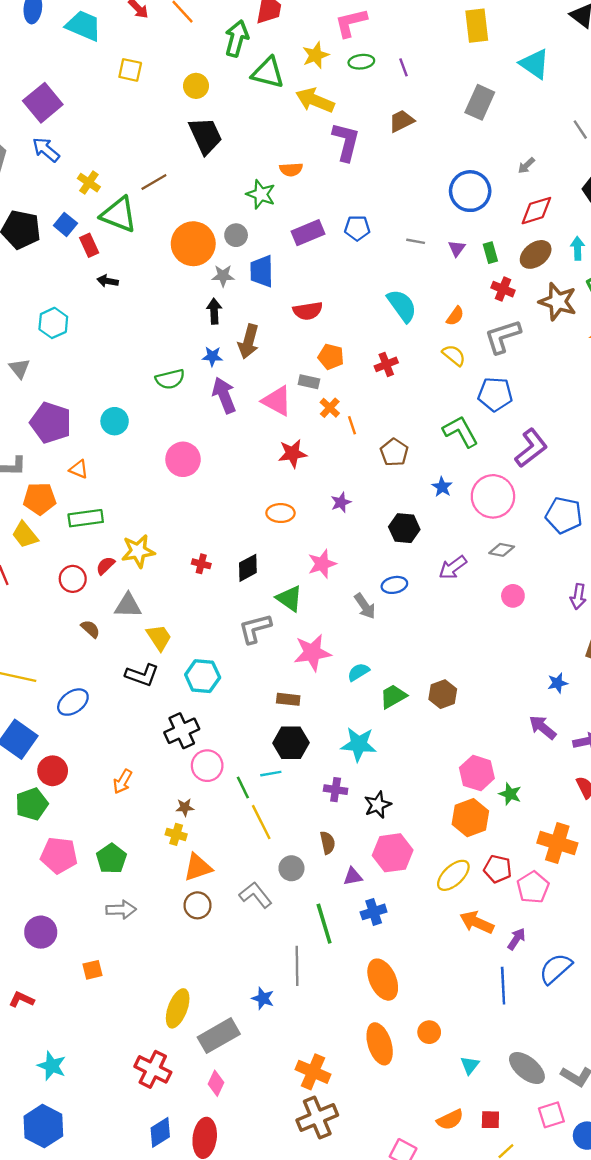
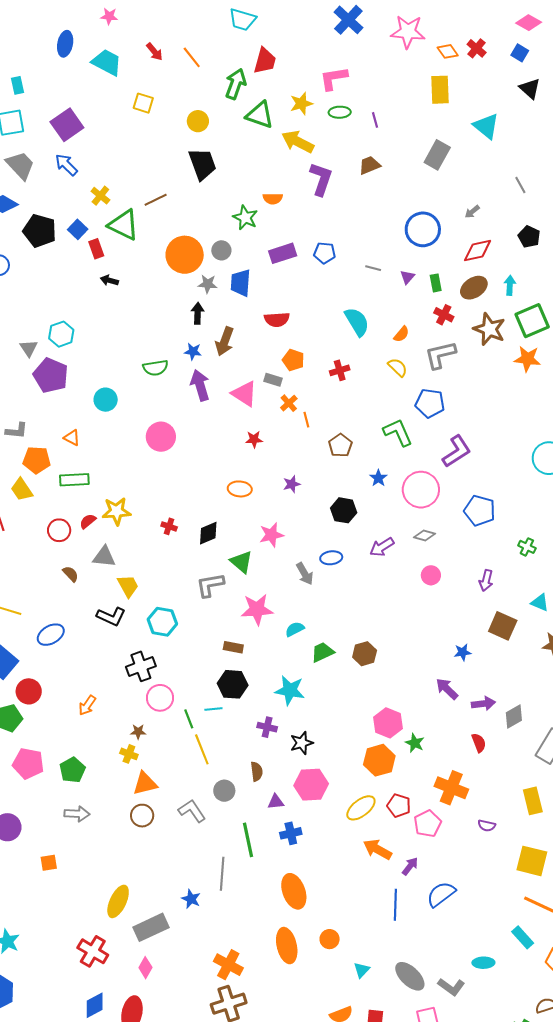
cyan hexagon: (53, 323) -> (61, 334), moved
purple pentagon: (51, 423) -> (51, 375), moved
red star: (292, 454) -> (254, 439), size x0.7

